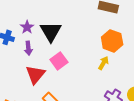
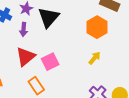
orange hexagon: (112, 41) -> (97, 27), moved
pink square: (59, 61) -> (50, 62), moved

